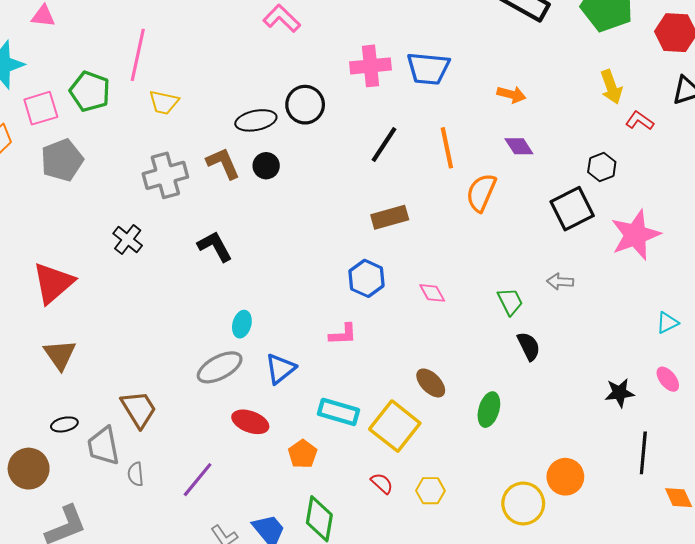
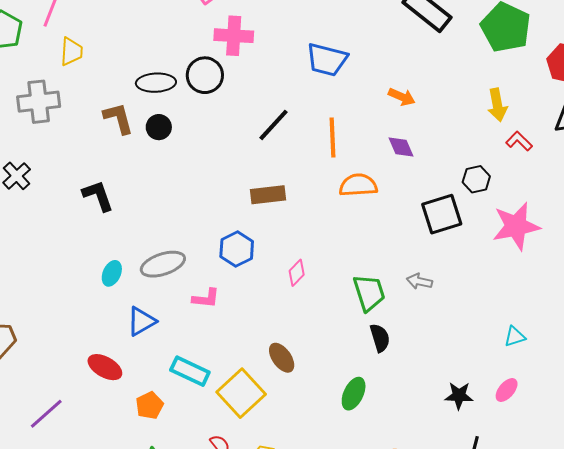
pink cross: (371, 66) -> (234, 36), moved
yellow trapezoid: (164, 102) -> (71, 52), turned -108
gray cross: (165, 175) -> (39, 102), moved
orange semicircle: (481, 193) -> (358, 185), turned 54
pink star: (635, 235) -> (516, 226), moved
pink diamond: (432, 293) -> (297, 273), turned 64
green trapezoid: (510, 302) -> (369, 293), size x1.4
gray ellipse: (220, 367) -> (163, 264), moved
pink ellipse: (668, 379) -> (507, 390), turned 70
green ellipse: (489, 410) -> (354, 394), moved

